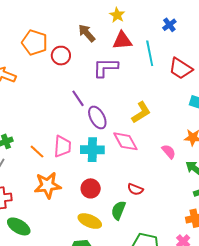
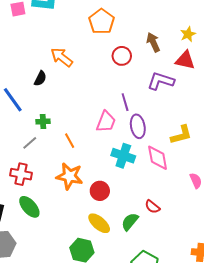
orange pentagon: (35, 43) -> (101, 21), moved
pink trapezoid: (62, 146) -> (106, 122), moved
red circle: (91, 188) -> (100, 191), moved

